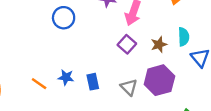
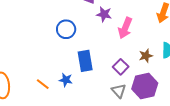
purple square: (127, 44) -> (121, 67), moved
blue rectangle: (93, 82) -> (85, 61), moved, size x1.5

